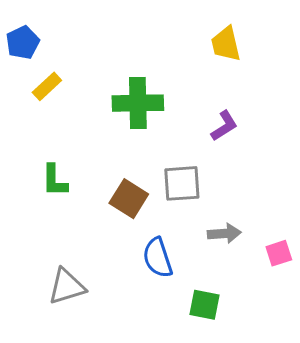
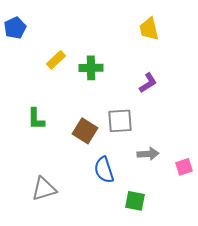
yellow rectangle: (47, 86) -> (56, 60), moved
green cross: (138, 103) -> (91, 68), size x0.7

